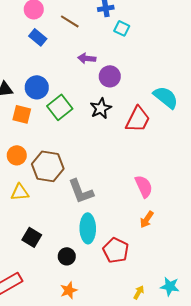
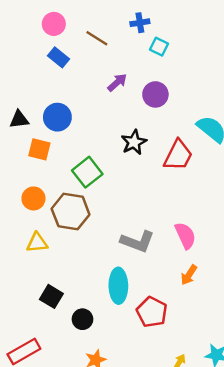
purple arrow: (87, 58) -> (117, 82), turned 132
purple circle: (110, 76) -> (155, 94), moved
green square: (60, 107) -> (87, 172), moved
gray L-shape: (81, 191) -> (137, 241), moved, turned -48
black circle: (67, 256) -> (82, 319), moved

